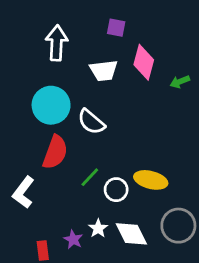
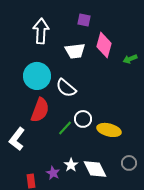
white circle: (116, 190) -> (83, 119), moved
gray circle: (178, 226) -> (129, 163), size x0.6

